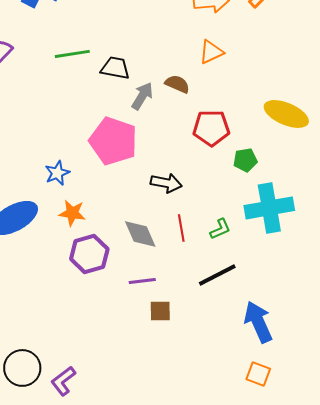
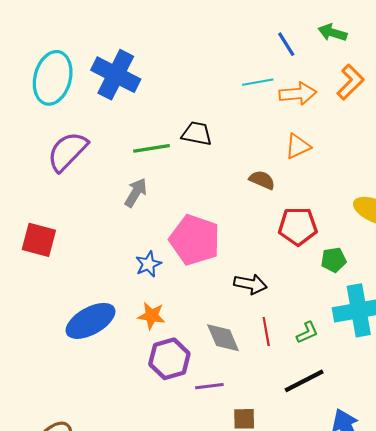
black trapezoid: (115, 68) -> (197, 134), moved
gray arrow: (142, 96) -> (136, 193), moved
blue star: (57, 173) -> (148, 264), moved
purple line: (142, 281) -> (209, 386), moved

